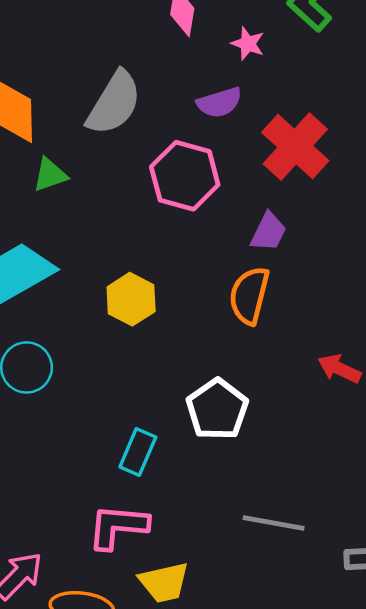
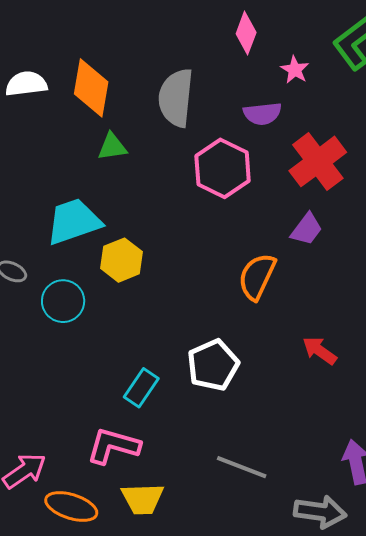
gray semicircle: (114, 103) -> (176, 98), turned 144
purple trapezoid: (268, 232) -> (307, 229), moved
yellow hexagon: (131, 299) -> (121, 260), moved

